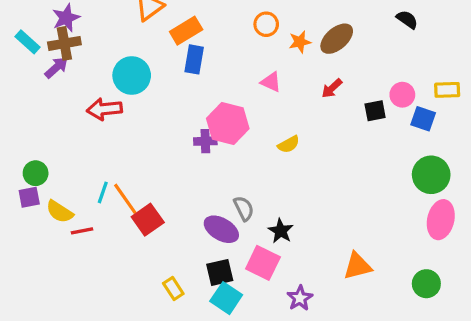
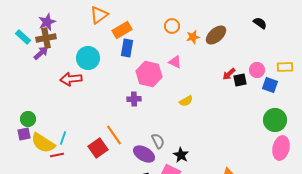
red arrow: (332, 88) -> (229, 74), moved
pink hexagon: (228, 124) -> (149, 74), moved
cyan line: (103, 192) -> (63, 138), moved
orange line: (125, 199) -> (114, 135), moved
yellow semicircle: (60, 212) -> (43, 143), size x1.4

